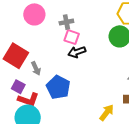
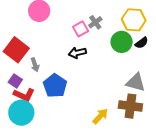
gray cross: (66, 22) -> (95, 22), moved, turned -32
pink square: (72, 37) -> (81, 29), moved, turned 35

